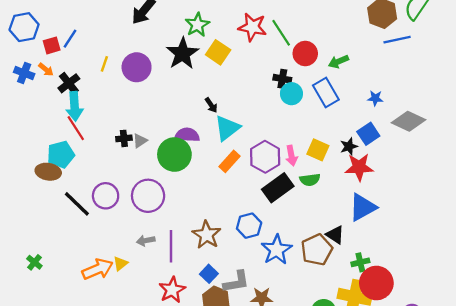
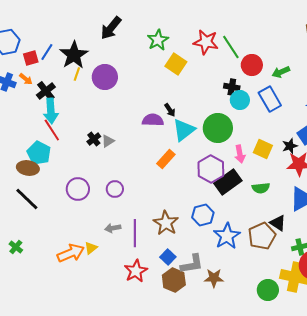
black star: (182, 54) -> (74, 55), moved
purple semicircle: (187, 135) -> (153, 120), moved
black cross: (124, 138) -> (94, 139), turned -32
cyan pentagon: (61, 154) -> (39, 153), turned -30
green circle: (174, 154) -> (218, 128), moved
purple hexagon: (265, 157) -> (211, 169), moved
orange rectangle: (230, 161) -> (166, 159), moved
green semicircle: (310, 180) -> (261, 188), moved
purple circle: (148, 196) -> (115, 189), size x0.6
black line: (77, 204) -> (27, 199), moved

